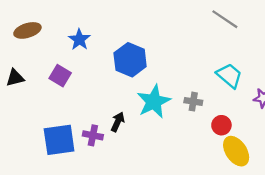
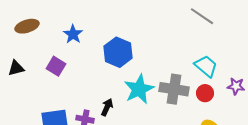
gray cross: (193, 102) -> (174, 89), size x1.8
red circle: (221, 125) -> (205, 93), moved

